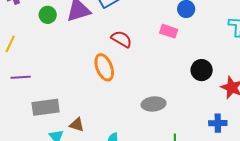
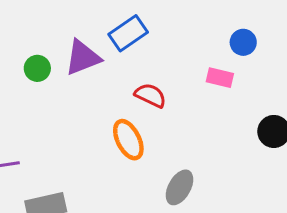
gray ellipse: (154, 104) -> (180, 187), moved, turned -50

